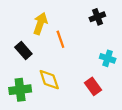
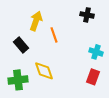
black cross: (97, 17) -> (87, 15), turned 32
red rectangle: (93, 86) -> (93, 77), moved, turned 56

